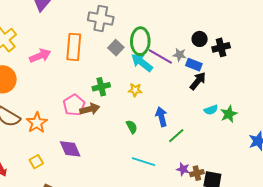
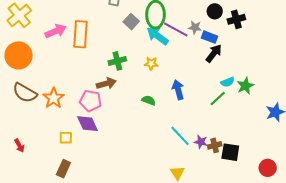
orange rectangle: (74, 47) -> (81, 34), moved
pink pentagon: (74, 105) -> (91, 101), moved, turned -30
green semicircle: (132, 127) -> (149, 100), turned -40
green line: (176, 136) -> (218, 99), moved
yellow square: (36, 162) -> (66, 138), moved, turned 32
cyan line: (143, 162) -> (180, 136), moved, turned 30

